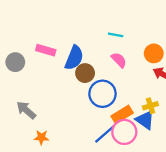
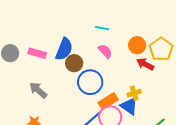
pink rectangle: (46, 50) -> (37, 53), moved
gray arrow: (26, 110) -> (38, 90), moved

